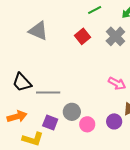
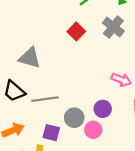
gray triangle: (38, 31) -> (30, 58), moved
purple circle: (114, 121) -> (103, 109), moved

